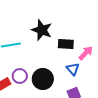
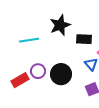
black star: (42, 30) -> (60, 25), turned 30

